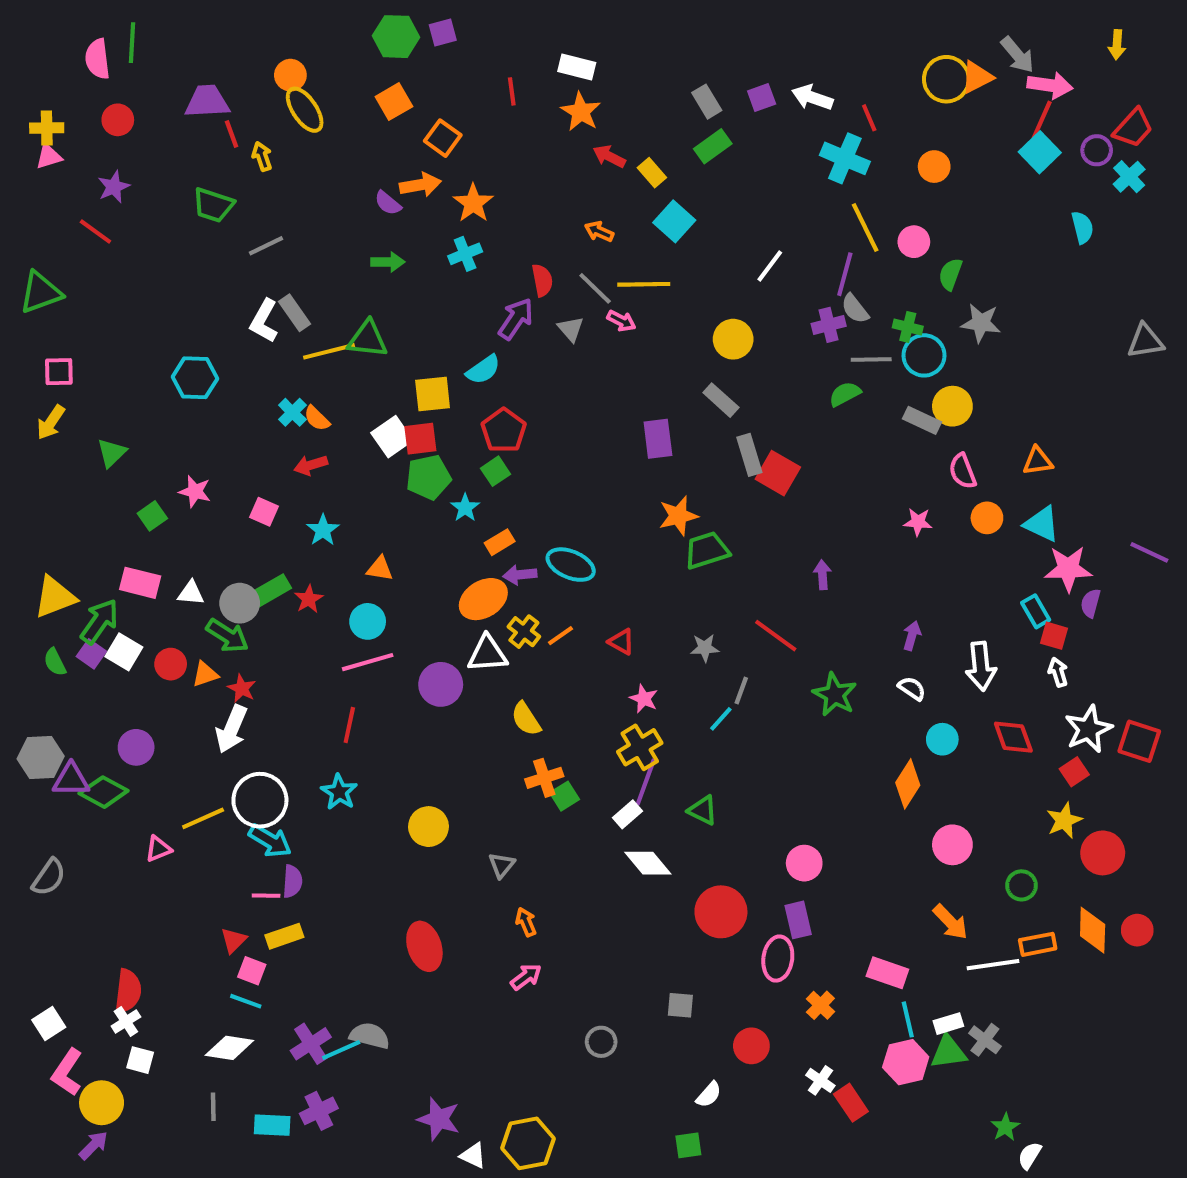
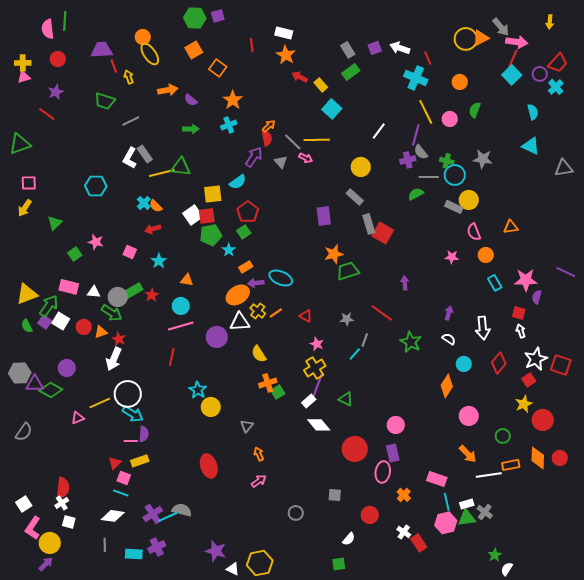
orange arrow: (420, 185) -> (168, 90), moved
orange arrow: (599, 232) -> (269, 126), moved, turned 112
green semicircle: (950, 274) -> (475, 110), moved
cyan triangle: (1042, 524) -> (531, 146), moved
cyan rectangle: (1036, 611) -> (495, 283), moved
red diamond: (1013, 737) -> (499, 363), turned 60
cyan star: (339, 792) -> (198, 390), moved

